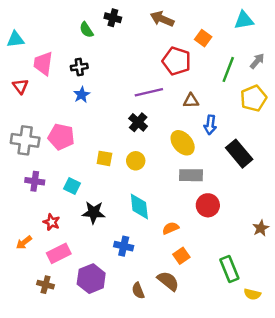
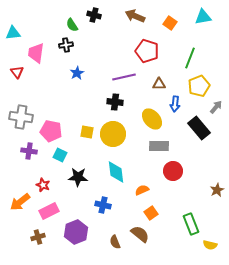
orange square: (203, 38) -> (170, 23), moved
gray arrow: (257, 61) -> (216, 107), moved
black cross: (79, 67) -> (66, 45), moved
blue star: (82, 95) -> (77, 73), moved
yellow pentagon: (254, 98) -> (199, 86), moved
black cross: (138, 122) -> (115, 102), turned -35
pink pentagon: (61, 137) -> (51, 131), moved
yellow circle: (136, 161) -> (113, 134), size x1.6
orange arrow: (24, 243) -> (20, 202), size x1.5
brown cross: (46, 285) -> (38, 237), turned -32

